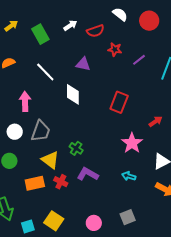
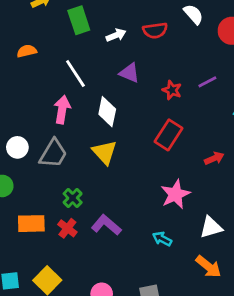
white arrow: (70, 25) -> (116, 35), moved
red star: (115, 49) -> (172, 90), moved
pink arrow: (25, 101) -> (62, 110), moved
red arrow: (155, 122) -> (214, 158), moved
green cross: (76, 148) -> (73, 198), moved
yellow triangle: (50, 160) -> (105, 152), moved

